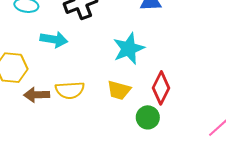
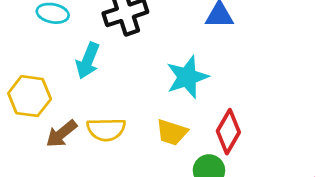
cyan arrow: (54, 39) -> (88, 61), turned 100
brown arrow: (37, 95) -> (61, 134), turned -40

